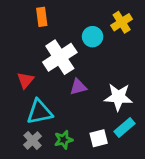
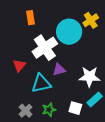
cyan circle: (93, 37) -> (69, 32), size x1.6
cyan triangle: (39, 112) -> (41, 83), moved
white square: (99, 138) -> (75, 108), turned 32

